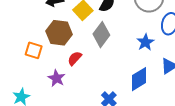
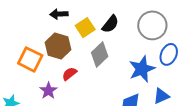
blue star: (145, 42) -> (142, 69), size x1.5
orange square: (34, 50) -> (30, 59), size x1.4

